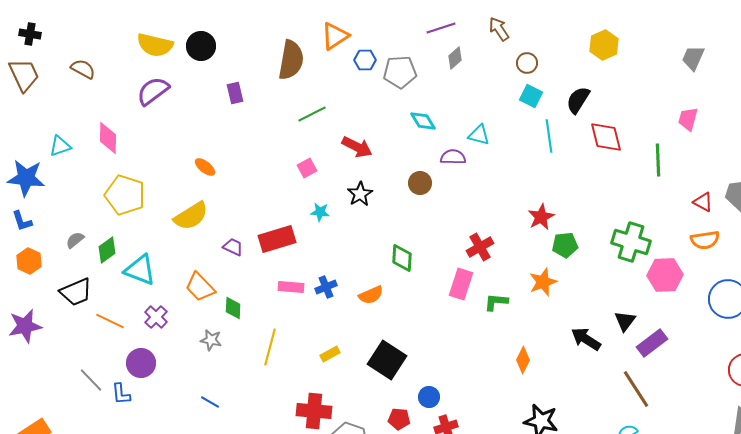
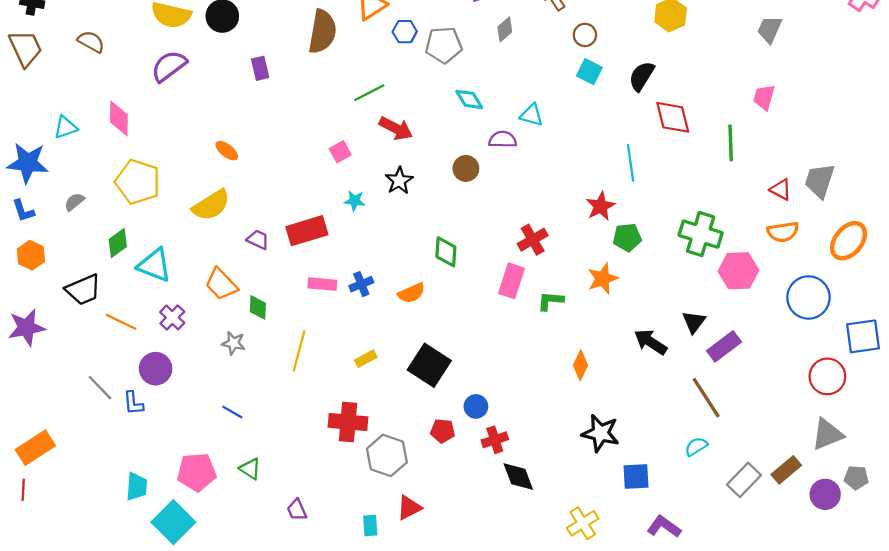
green line: (312, 114) -> (369, 93), moved
cyan line: (549, 136) -> (631, 163), moved
gray semicircle: (75, 240) -> (74, 202), moved

